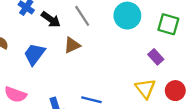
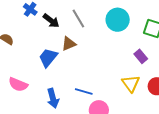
blue trapezoid: (34, 54) -> (48, 58), moved

